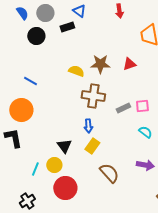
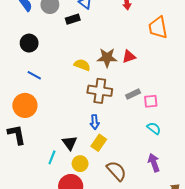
black circle: (36, 36) -> (29, 43), moved
red triangle: (129, 64) -> (129, 57), moved
gray rectangle: (123, 108) -> (133, 94), moved
yellow circle: (54, 165) -> (80, 164), moved
purple arrow: (145, 165) -> (154, 163), turned -120
cyan line: (35, 169) -> (52, 157), moved

